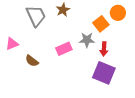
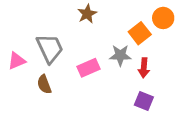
gray trapezoid: (36, 16) -> (50, 48), moved
brown semicircle: (32, 61) -> (44, 84), turned 32
purple square: (104, 73) -> (144, 101), size x0.6

